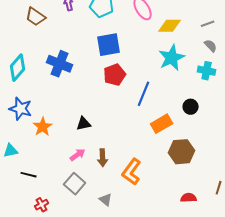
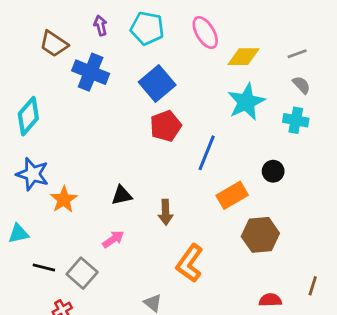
blue square: (109, 45) -> (157, 83), turned -30
blue cross: (60, 64) -> (91, 72), moved
brown arrow: (103, 158) -> (166, 212), moved
gray square: (75, 184) -> (82, 273), moved

